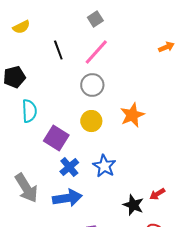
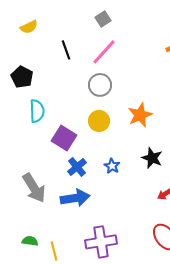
black pentagon: (14, 77) -> (22, 77), turned -30
blue star: (104, 166) -> (112, 166), size x0.7
black star: (133, 205) -> (152, 158), moved

